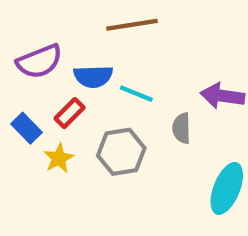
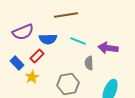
cyan line: (136, 94) -> (78, 41), moved
gray hexagon: (121, 152) -> (68, 84), moved

